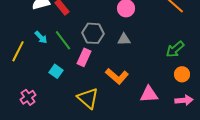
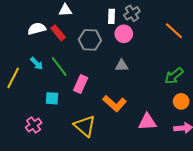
gray hexagon: (93, 33) -> (90, 40), moved
cyan square: (56, 71) -> (52, 98), turned -32
pink cross: (28, 97) -> (34, 125), moved

